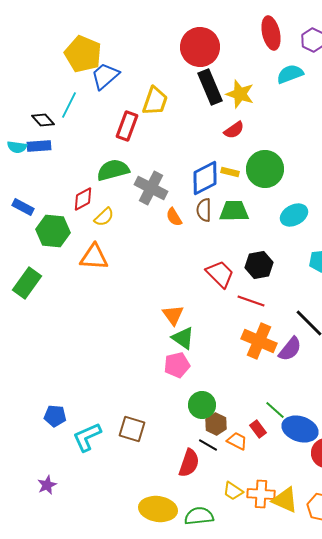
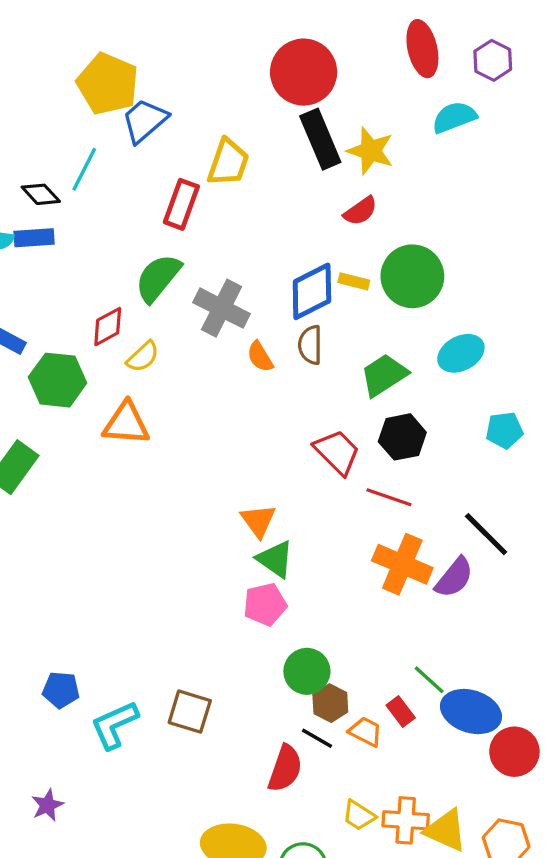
green semicircle: (113, 170) -> (158, 278), turned -36
green trapezoid: (234, 211) -> (384, 375), moved, turned -32

